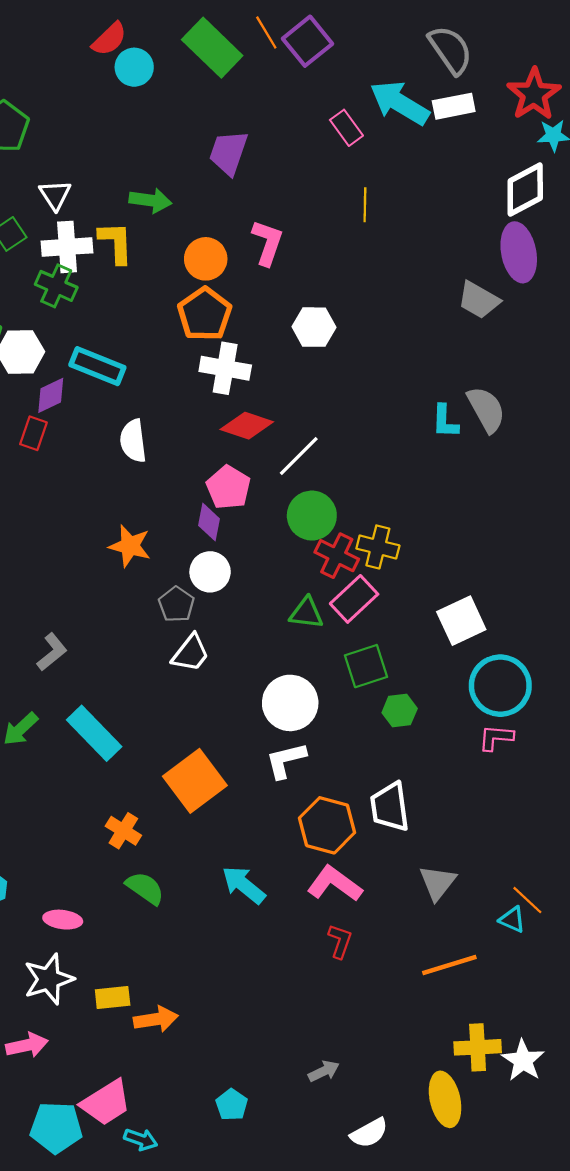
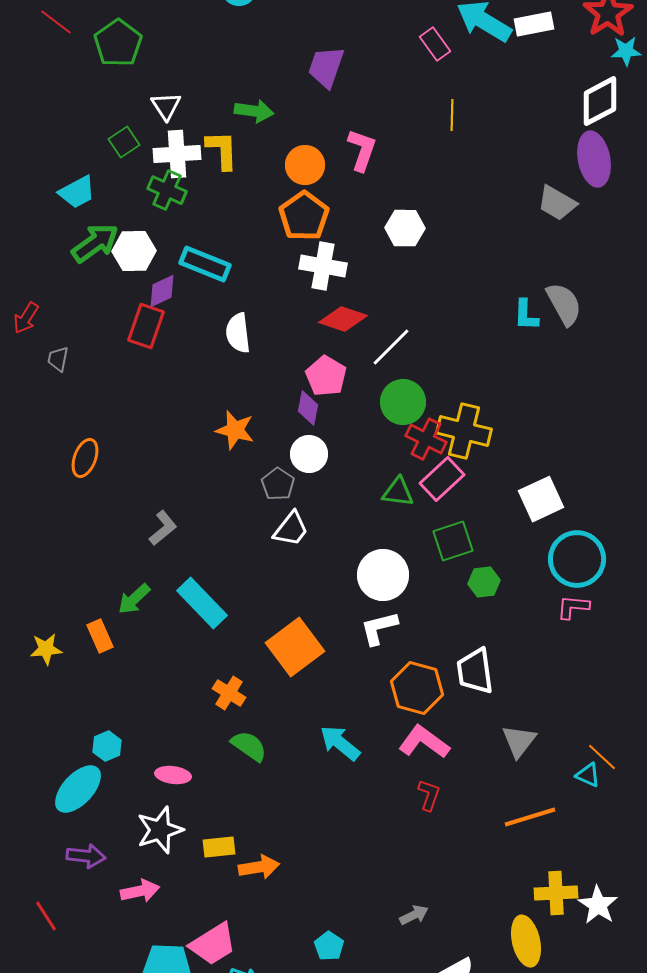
red rectangle: (33, 433) -> (146, 326), size x1.4
yellow cross: (378, 547) -> (464, 431), size x1.4

